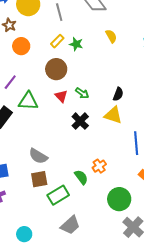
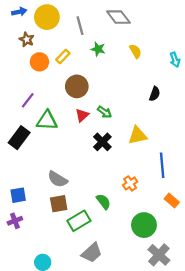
yellow rectangle: (57, 41) -> (63, 57), moved
green star: (76, 44) -> (98, 49), moved
black semicircle: (118, 94) -> (155, 94), moved
red triangle: (61, 96) -> (82, 115), turned 32
yellow triangle: (113, 115) -> (138, 135), turned -30
orange cross: (99, 166) -> (130, 183), moved

